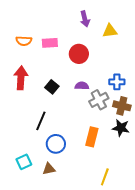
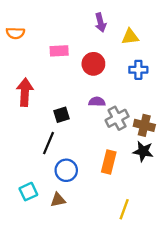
orange semicircle: (24, 41) -> (15, 33), moved
blue cross: (117, 82) -> (138, 70), moved
black square: (52, 87) -> (61, 115), moved, turned 32

